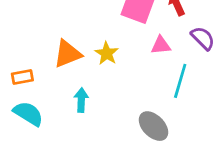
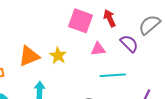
cyan line: (180, 81) -> (113, 75), turned 70

